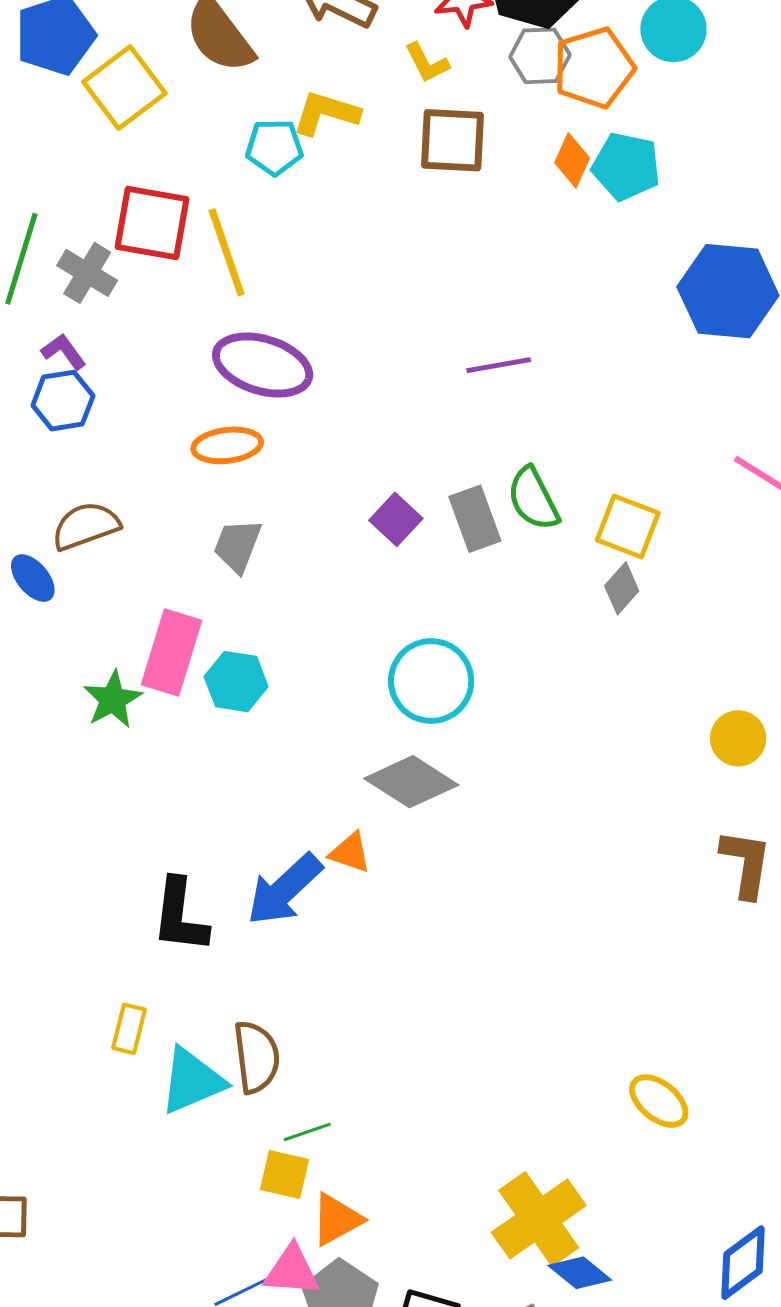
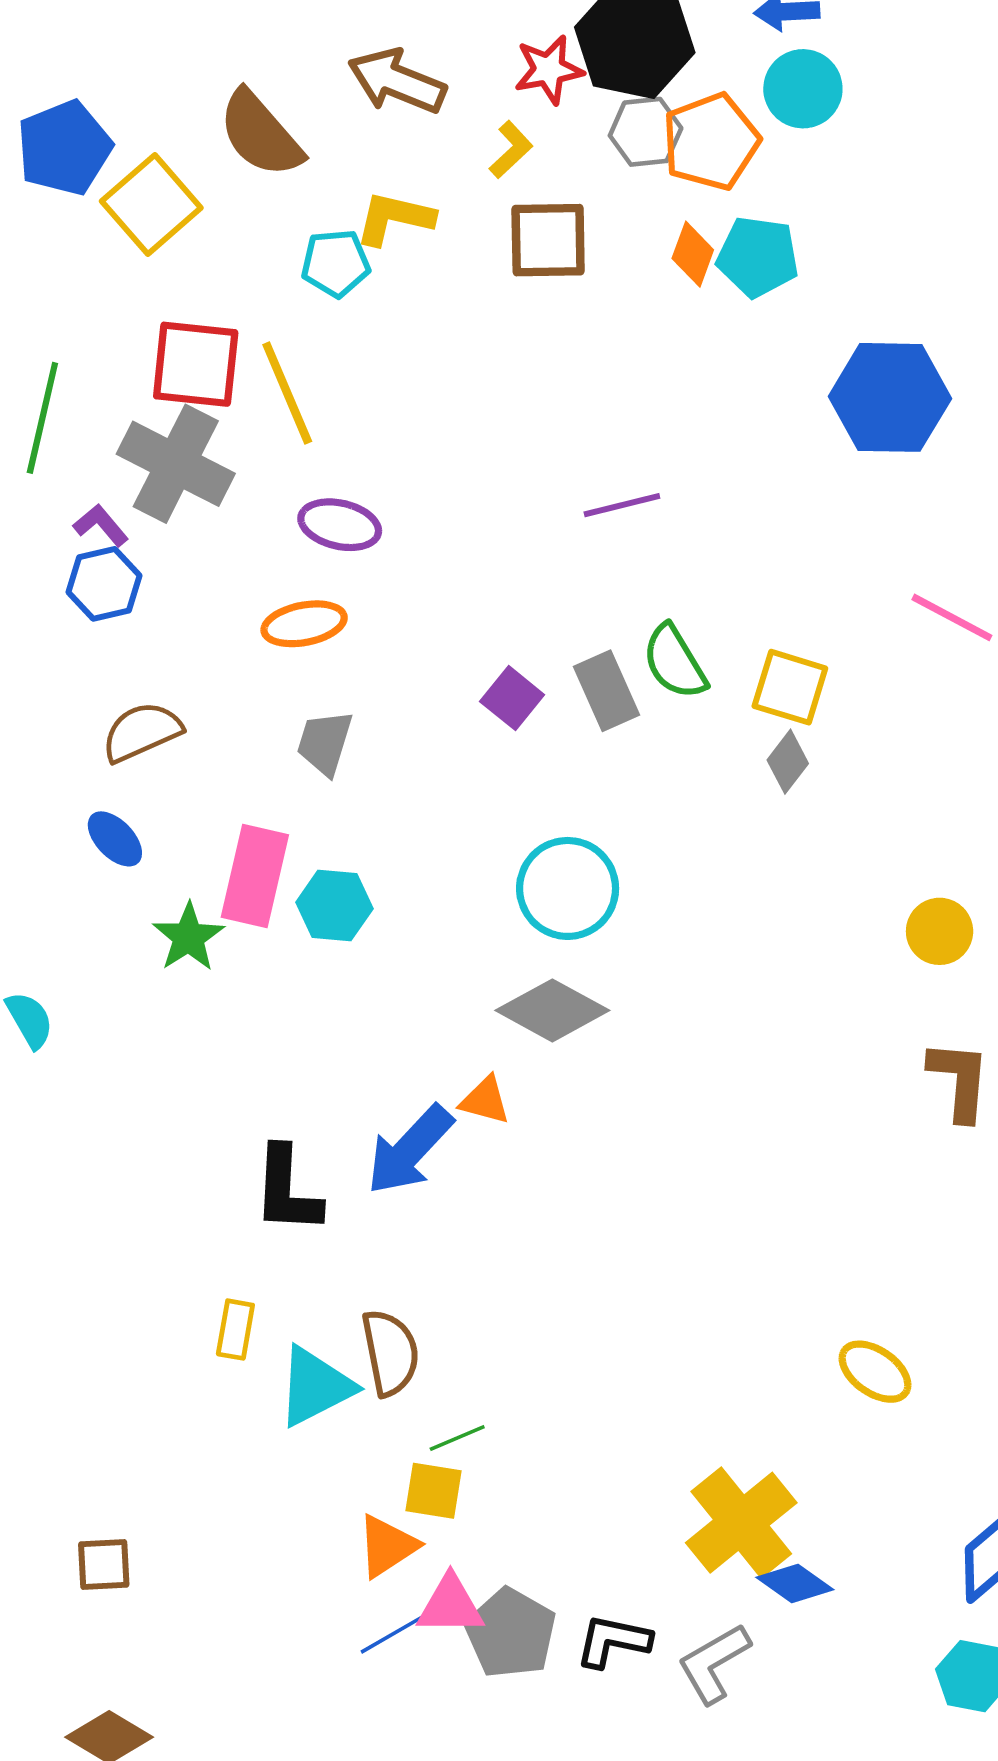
yellow L-shape: (427, 63) -> (511, 150), turned -102
gray cross: (87, 273) -> (176, 464), moved, size x1.6
purple ellipse: (263, 365) -> (340, 525), size x0.7
blue ellipse: (33, 578) -> (115, 839), moved
orange triangle: (337, 1219) -> (387, 1546), moved

